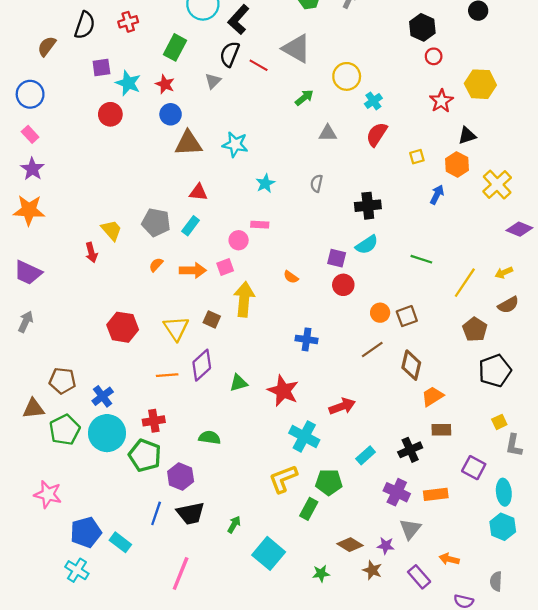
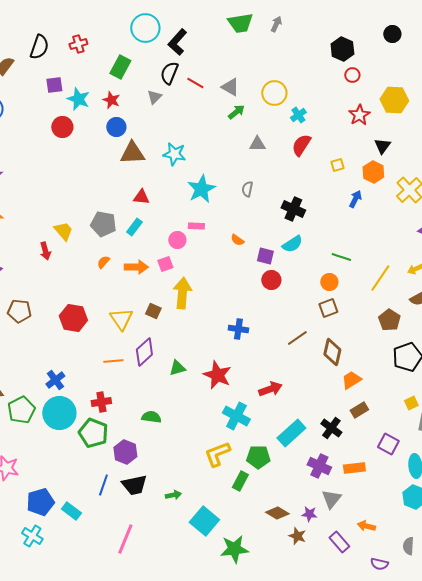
gray triangle: (296, 49) -> (230, 87), moved, size x0.7
black triangle: (467, 135) -> (382, 146), turned -36
cyan star: (265, 183) -> (201, 189), size x1.6
black cross: (368, 206) -> (293, 209), turned 30
orange semicircle: (291, 277) -> (237, 240), moved
orange circle: (380, 313) -> (329, 282), moved
brown pentagon: (62, 381) -> (19, 311), moved
brown rectangle: (441, 430) -> (359, 410), turned -30
black cross: (410, 450) -> (331, 428), turned -30
cyan rectangle: (366, 455) -> (291, 433), size x1.6
green arrow: (234, 524) -> (173, 495), turned 49
green star: (321, 574) -> (234, 549), moved, size x1.8

